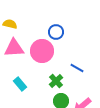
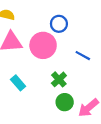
blue line: (77, 68) -> (83, 56), moved

